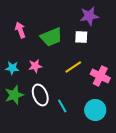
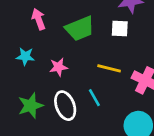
yellow line: (73, 67) -> (109, 68), turned 48
cyan star: (12, 68) -> (25, 56), moved
cyan line: (62, 106) -> (94, 98), moved

